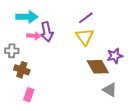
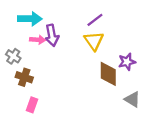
gray cross: (12, 51) -> (13, 56), turned 32
brown diamond: (98, 67) -> (108, 74), turned 30
gray triangle: (110, 90) -> (132, 99), moved

